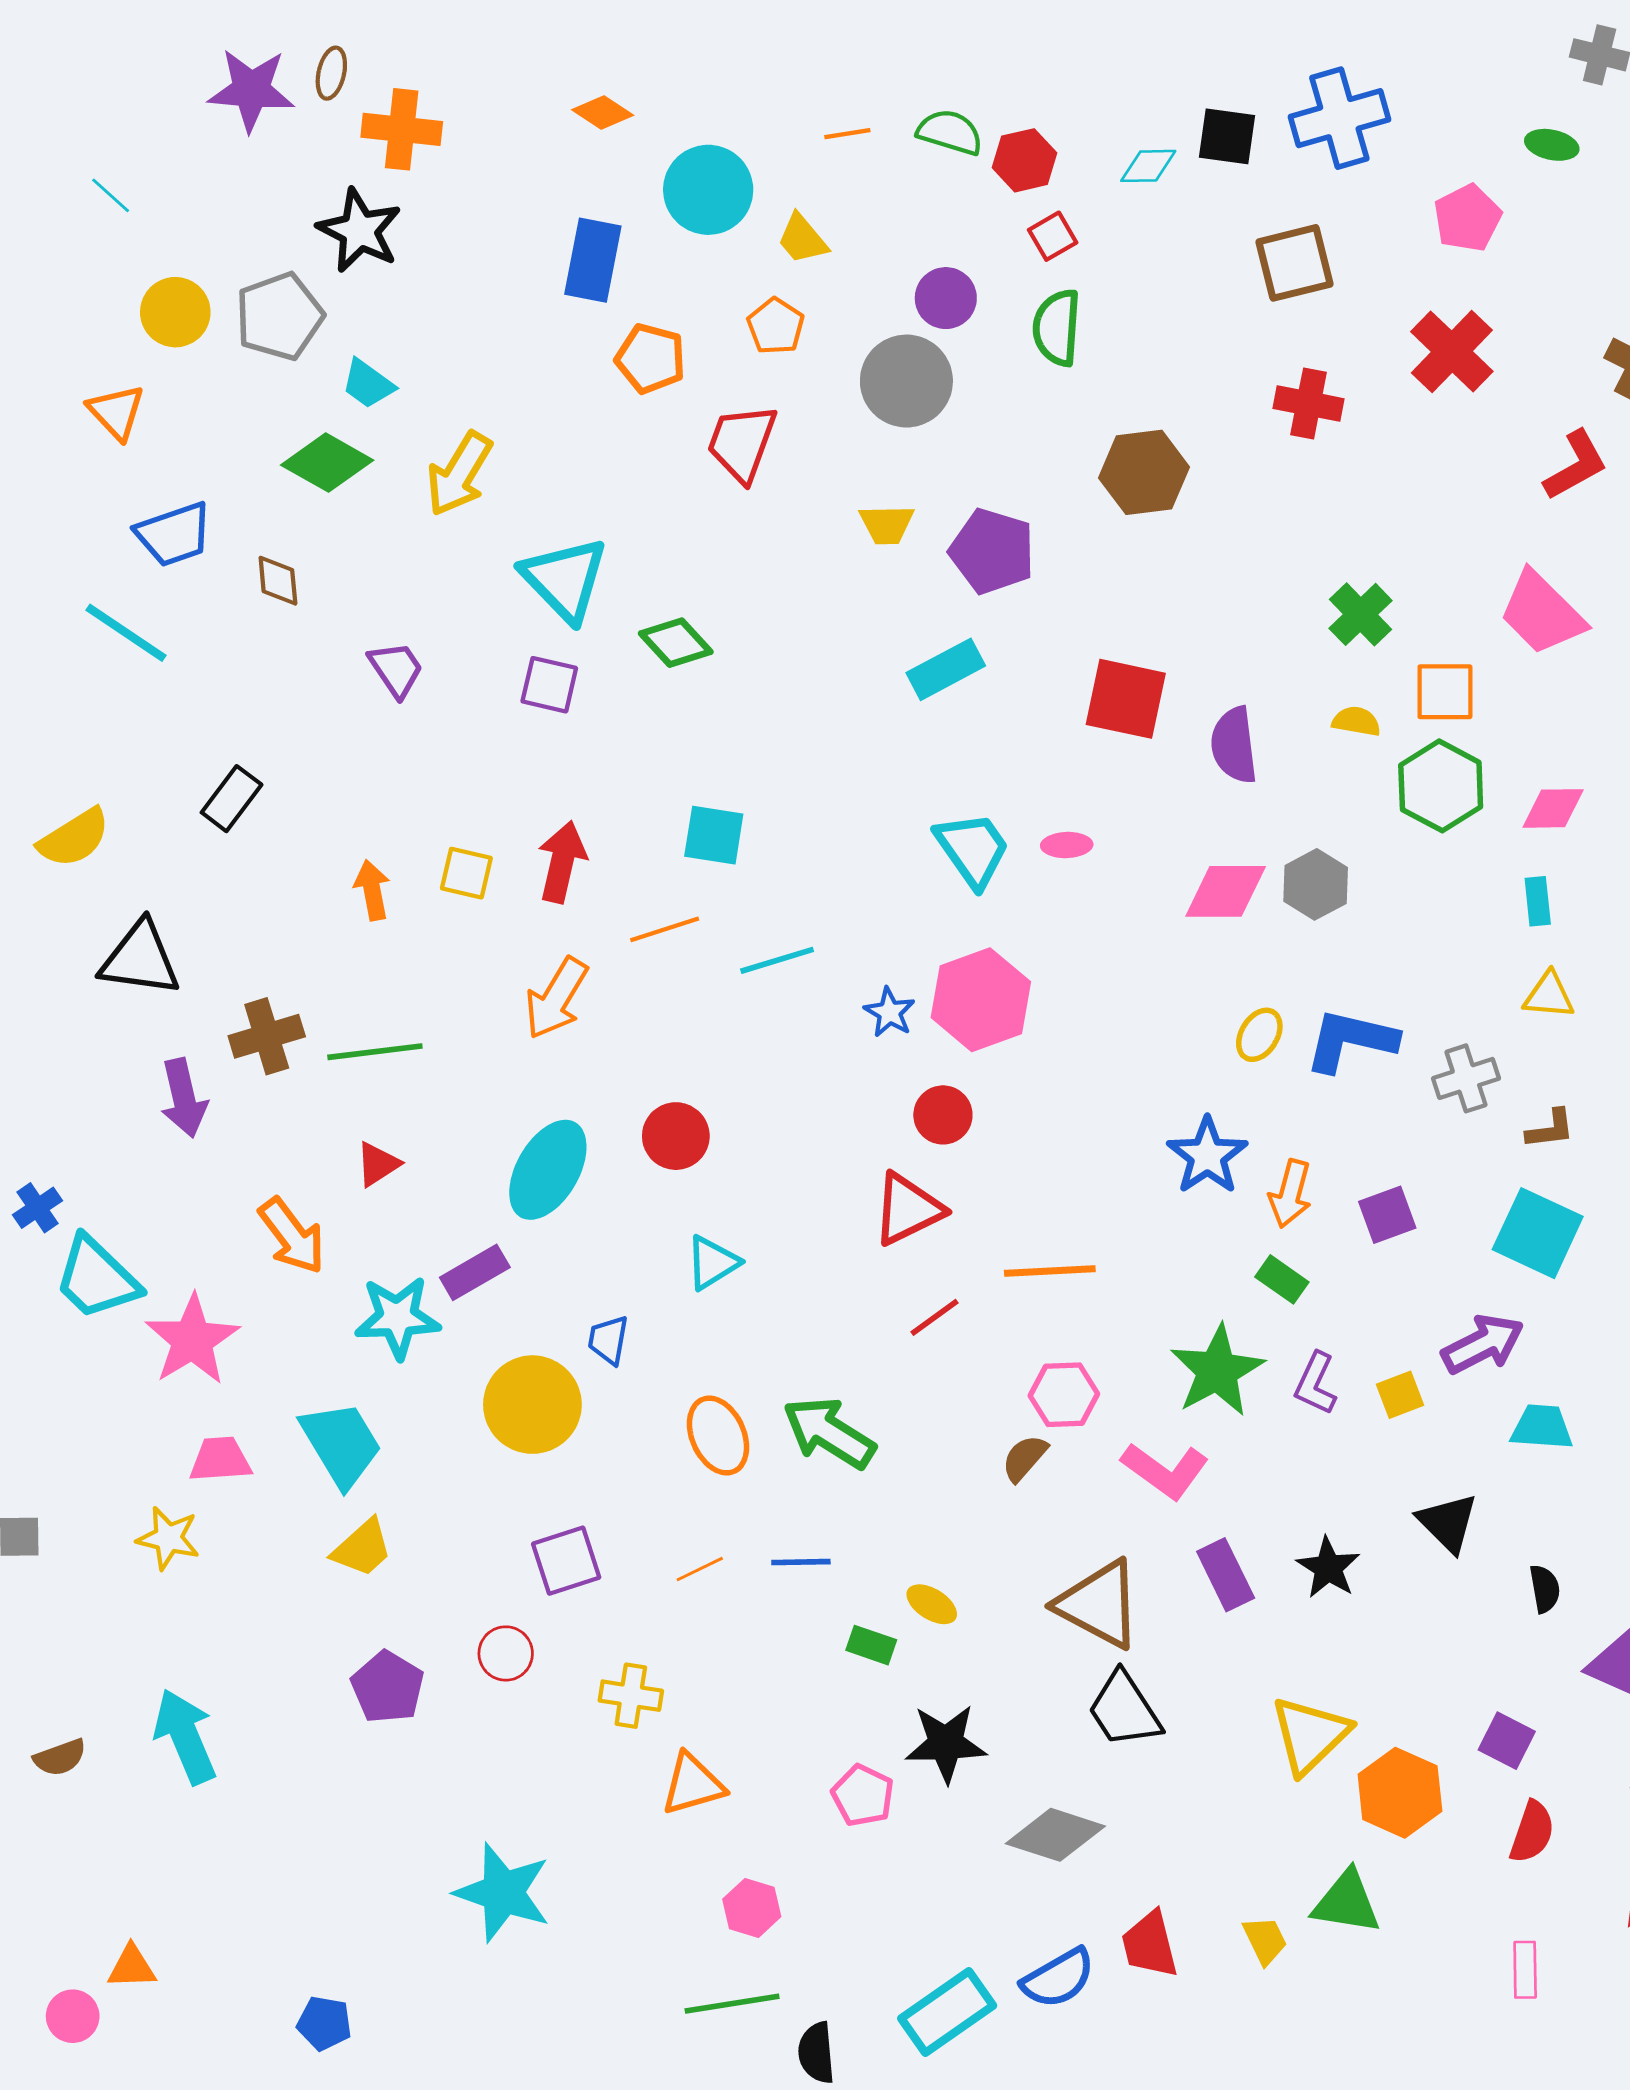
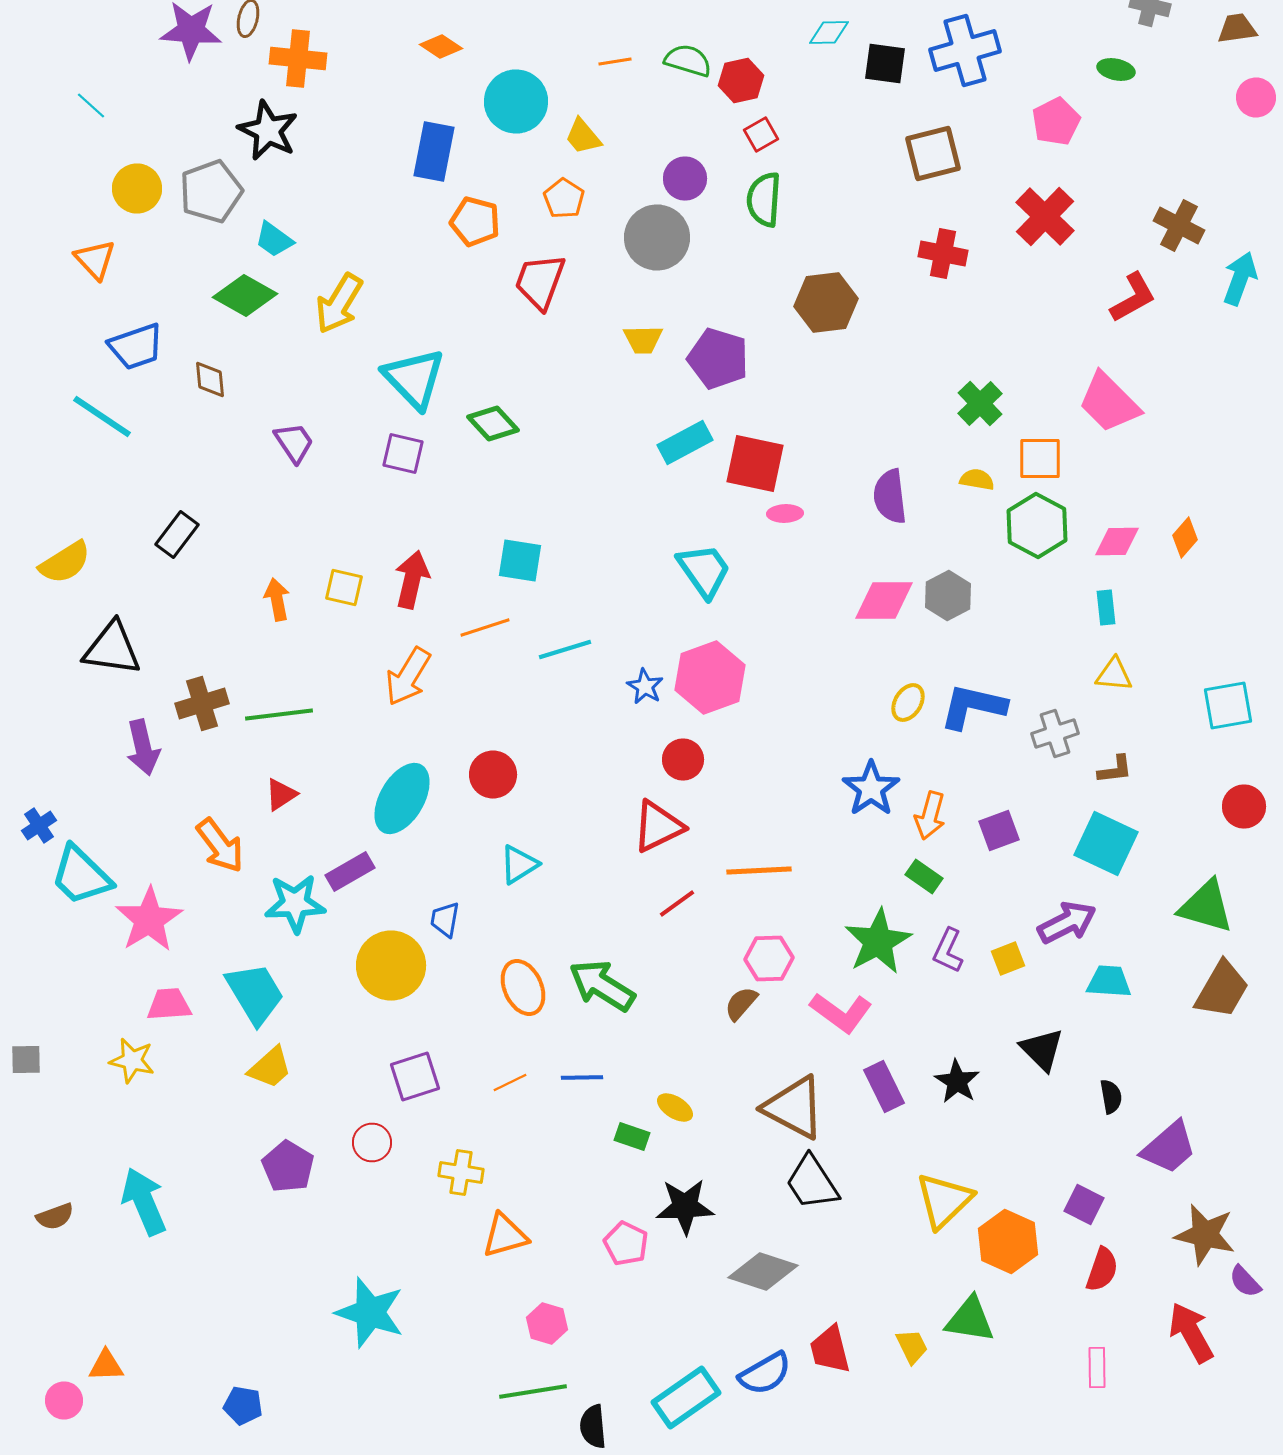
cyan diamond: (1148, 166) -> (829, 32), moved
red square: (1126, 699) -> (755, 464), moved
pink ellipse: (1067, 845) -> (785, 514), moved

